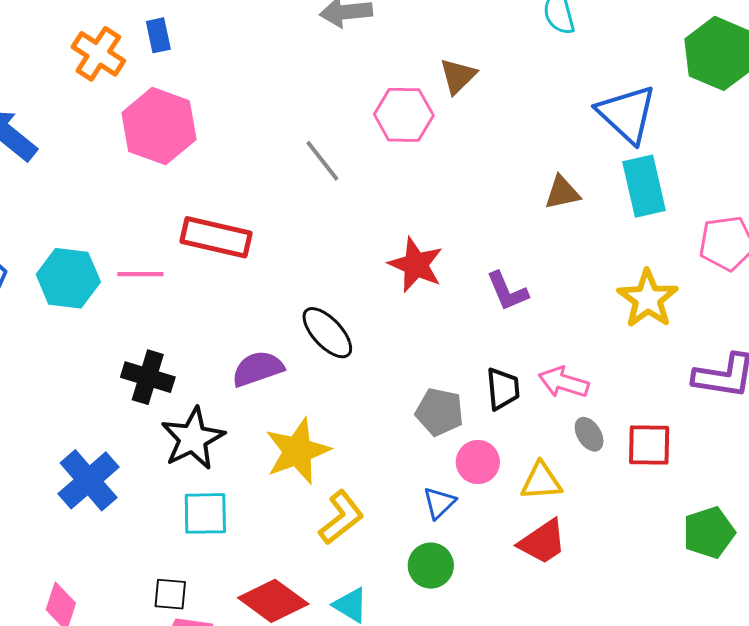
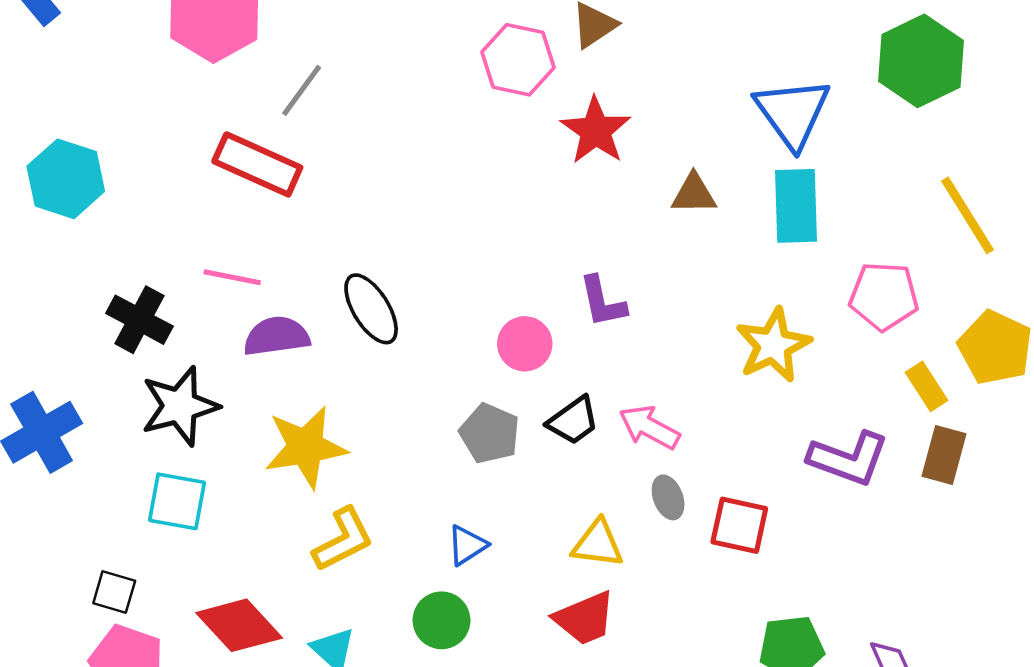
gray line: (322, 161) -> (302, 90), moved, turned 63
red star: (416, 265) -> (596, 131), moved
pink line: (140, 274) -> (232, 277), moved
black trapezoid: (503, 389) -> (573, 421), turned 48
pink circle: (478, 462) -> (525, 344), moved

